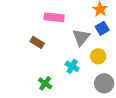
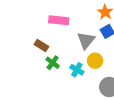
yellow circle: (98, 56) -> (95, 61), moved
green cross: (45, 83) -> (53, 63), moved

